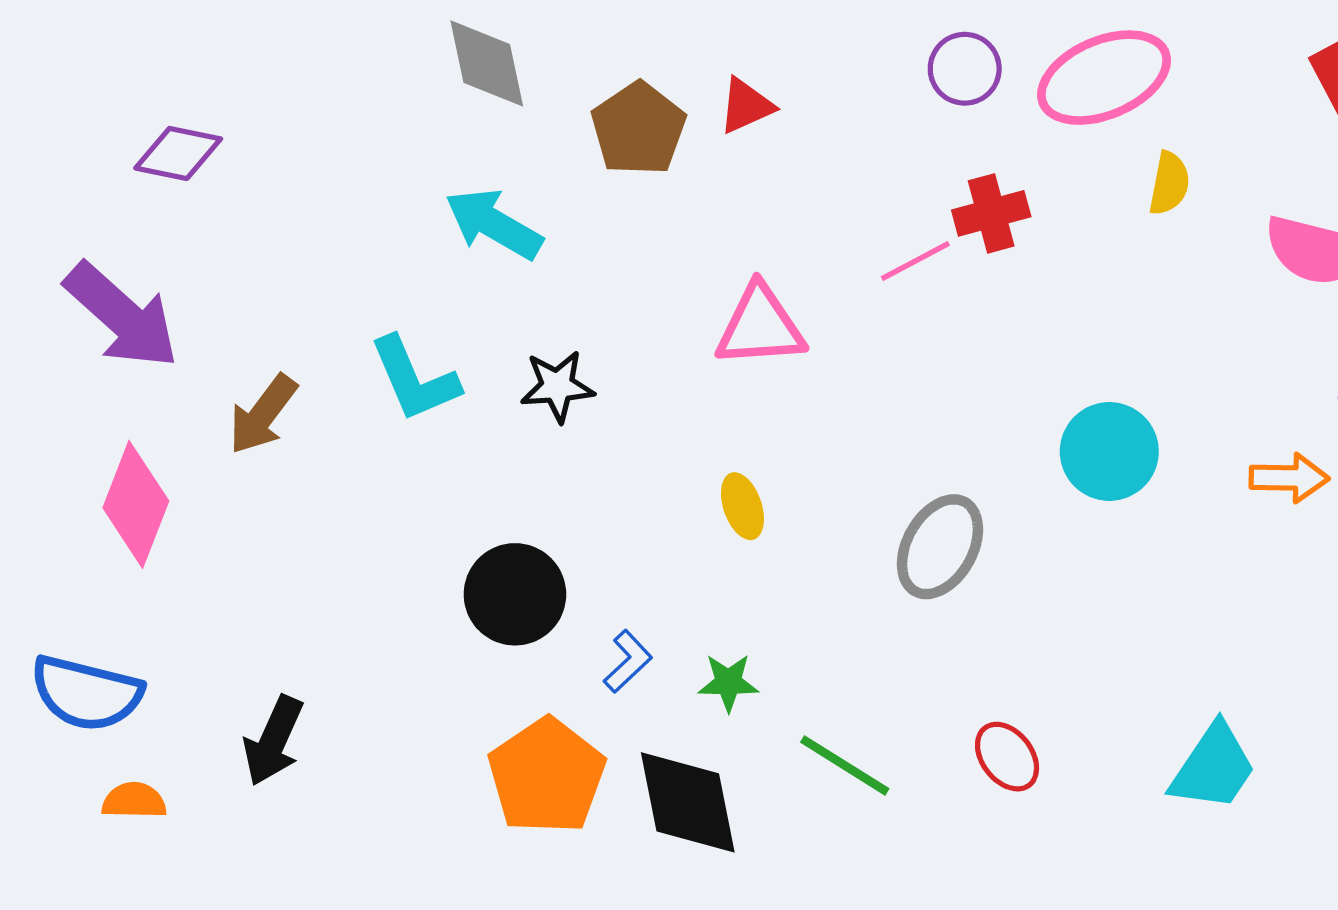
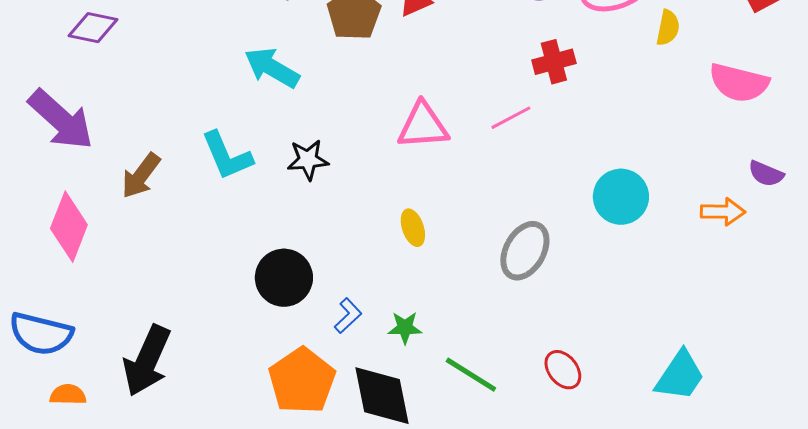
yellow semicircle: (1169, 183) -> (668, 28), moved
pink line: (915, 261) -> (511, 118), moved
black arrow: (273, 741) -> (147, 361), size x1.4

